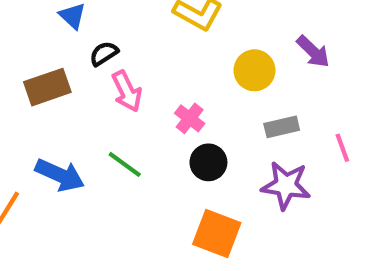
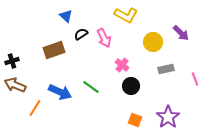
pink arrow: (127, 91) -> (104, 38), moved
purple star: (286, 185) -> (168, 117), moved, turned 30
orange square: (217, 234) -> (135, 120), size x0.6

